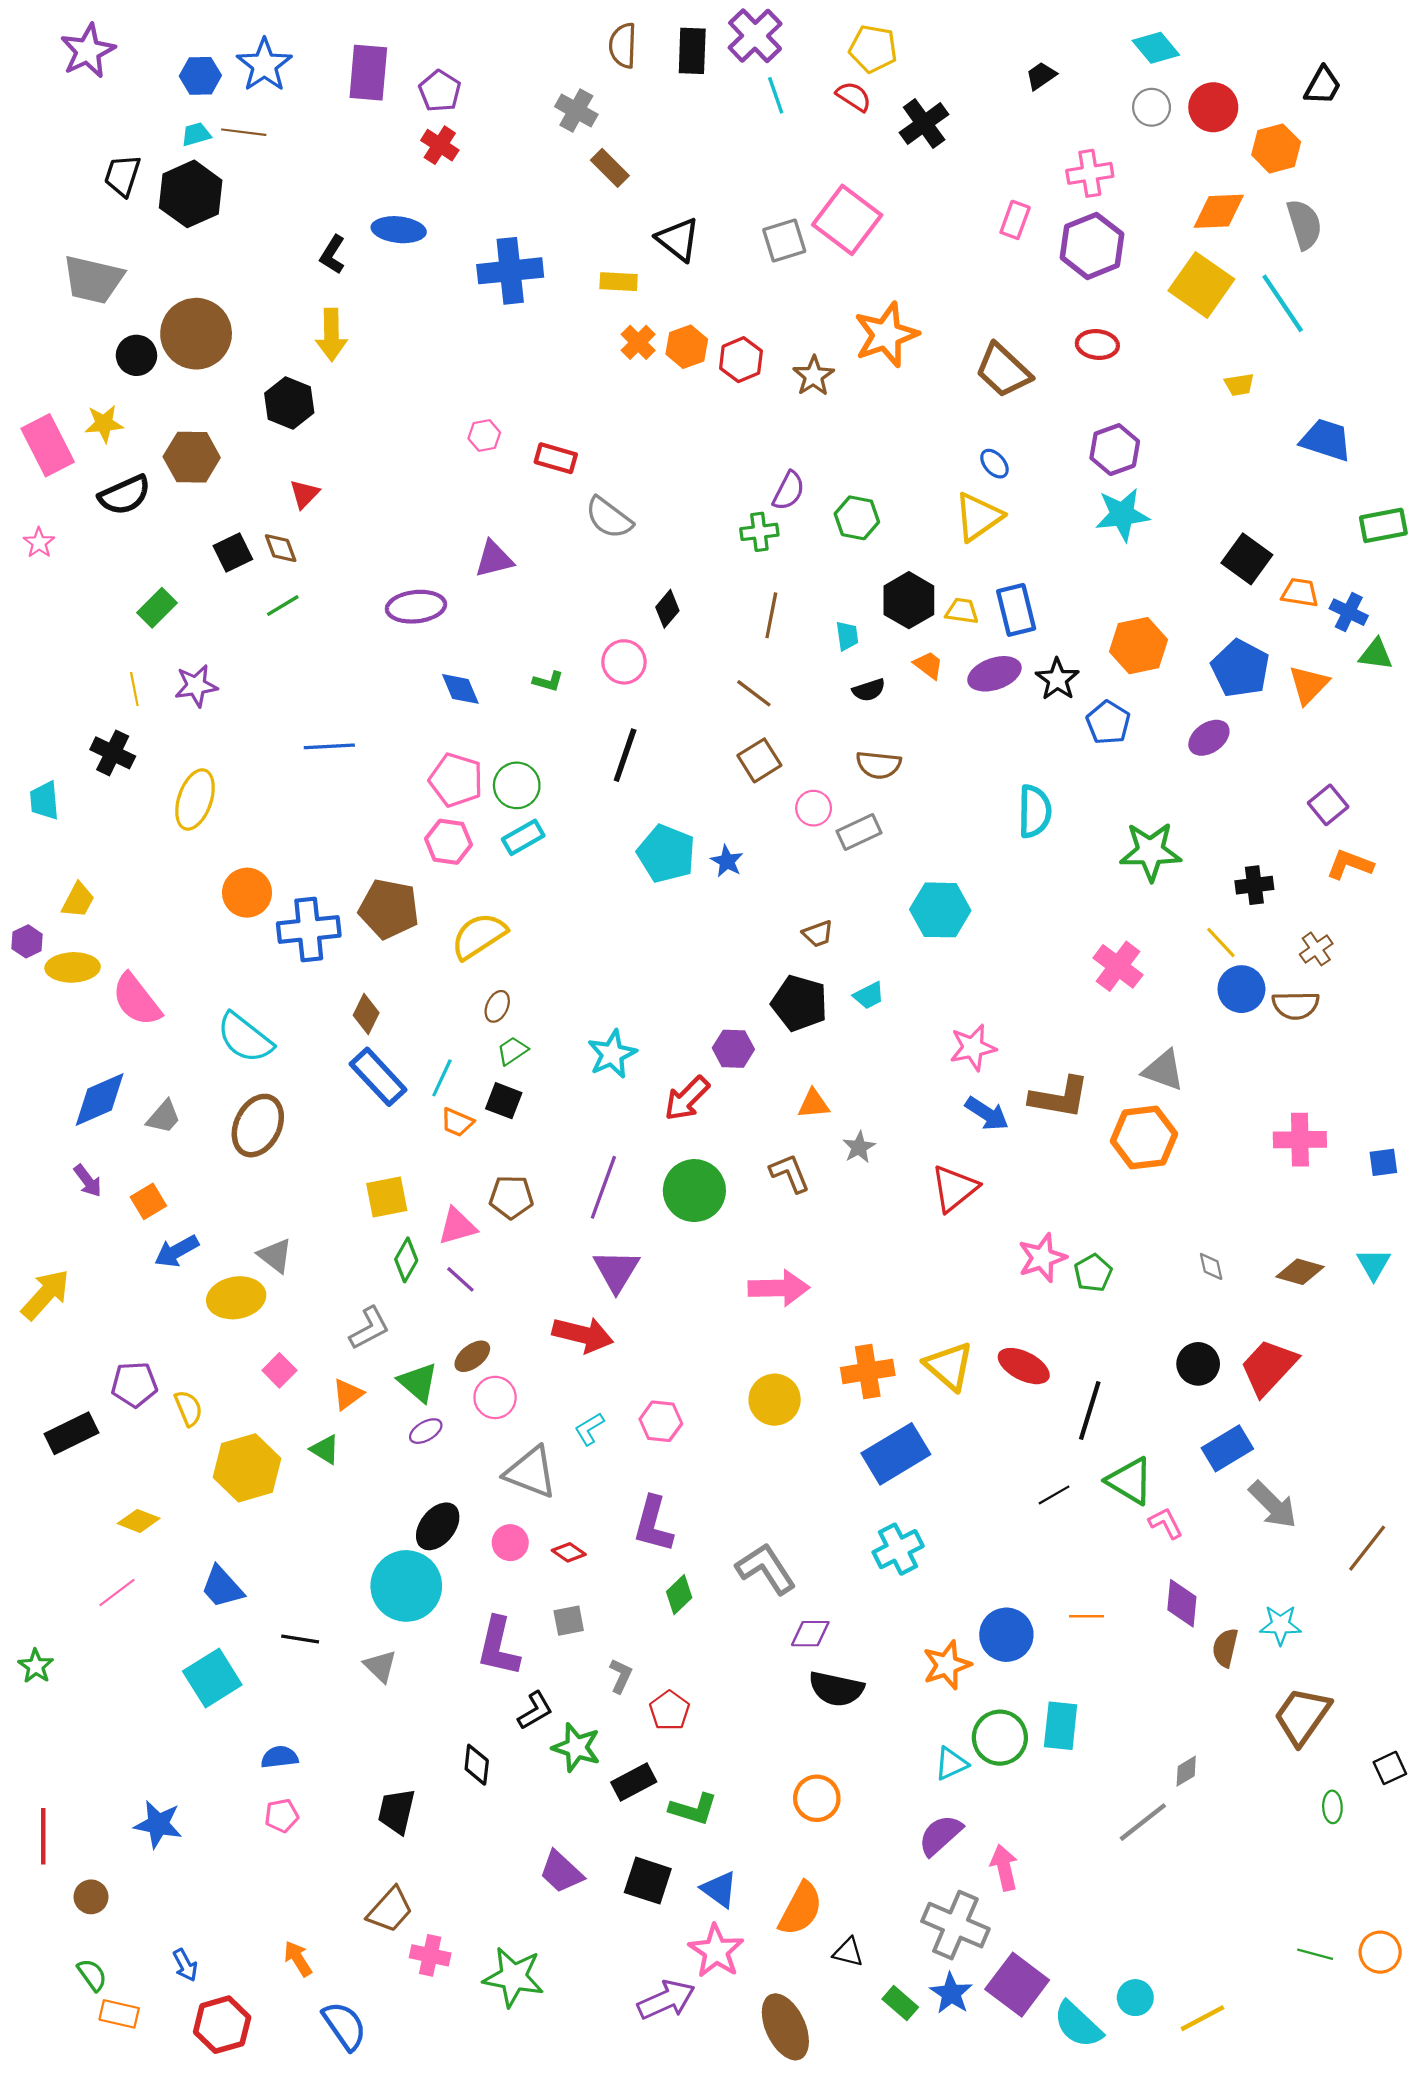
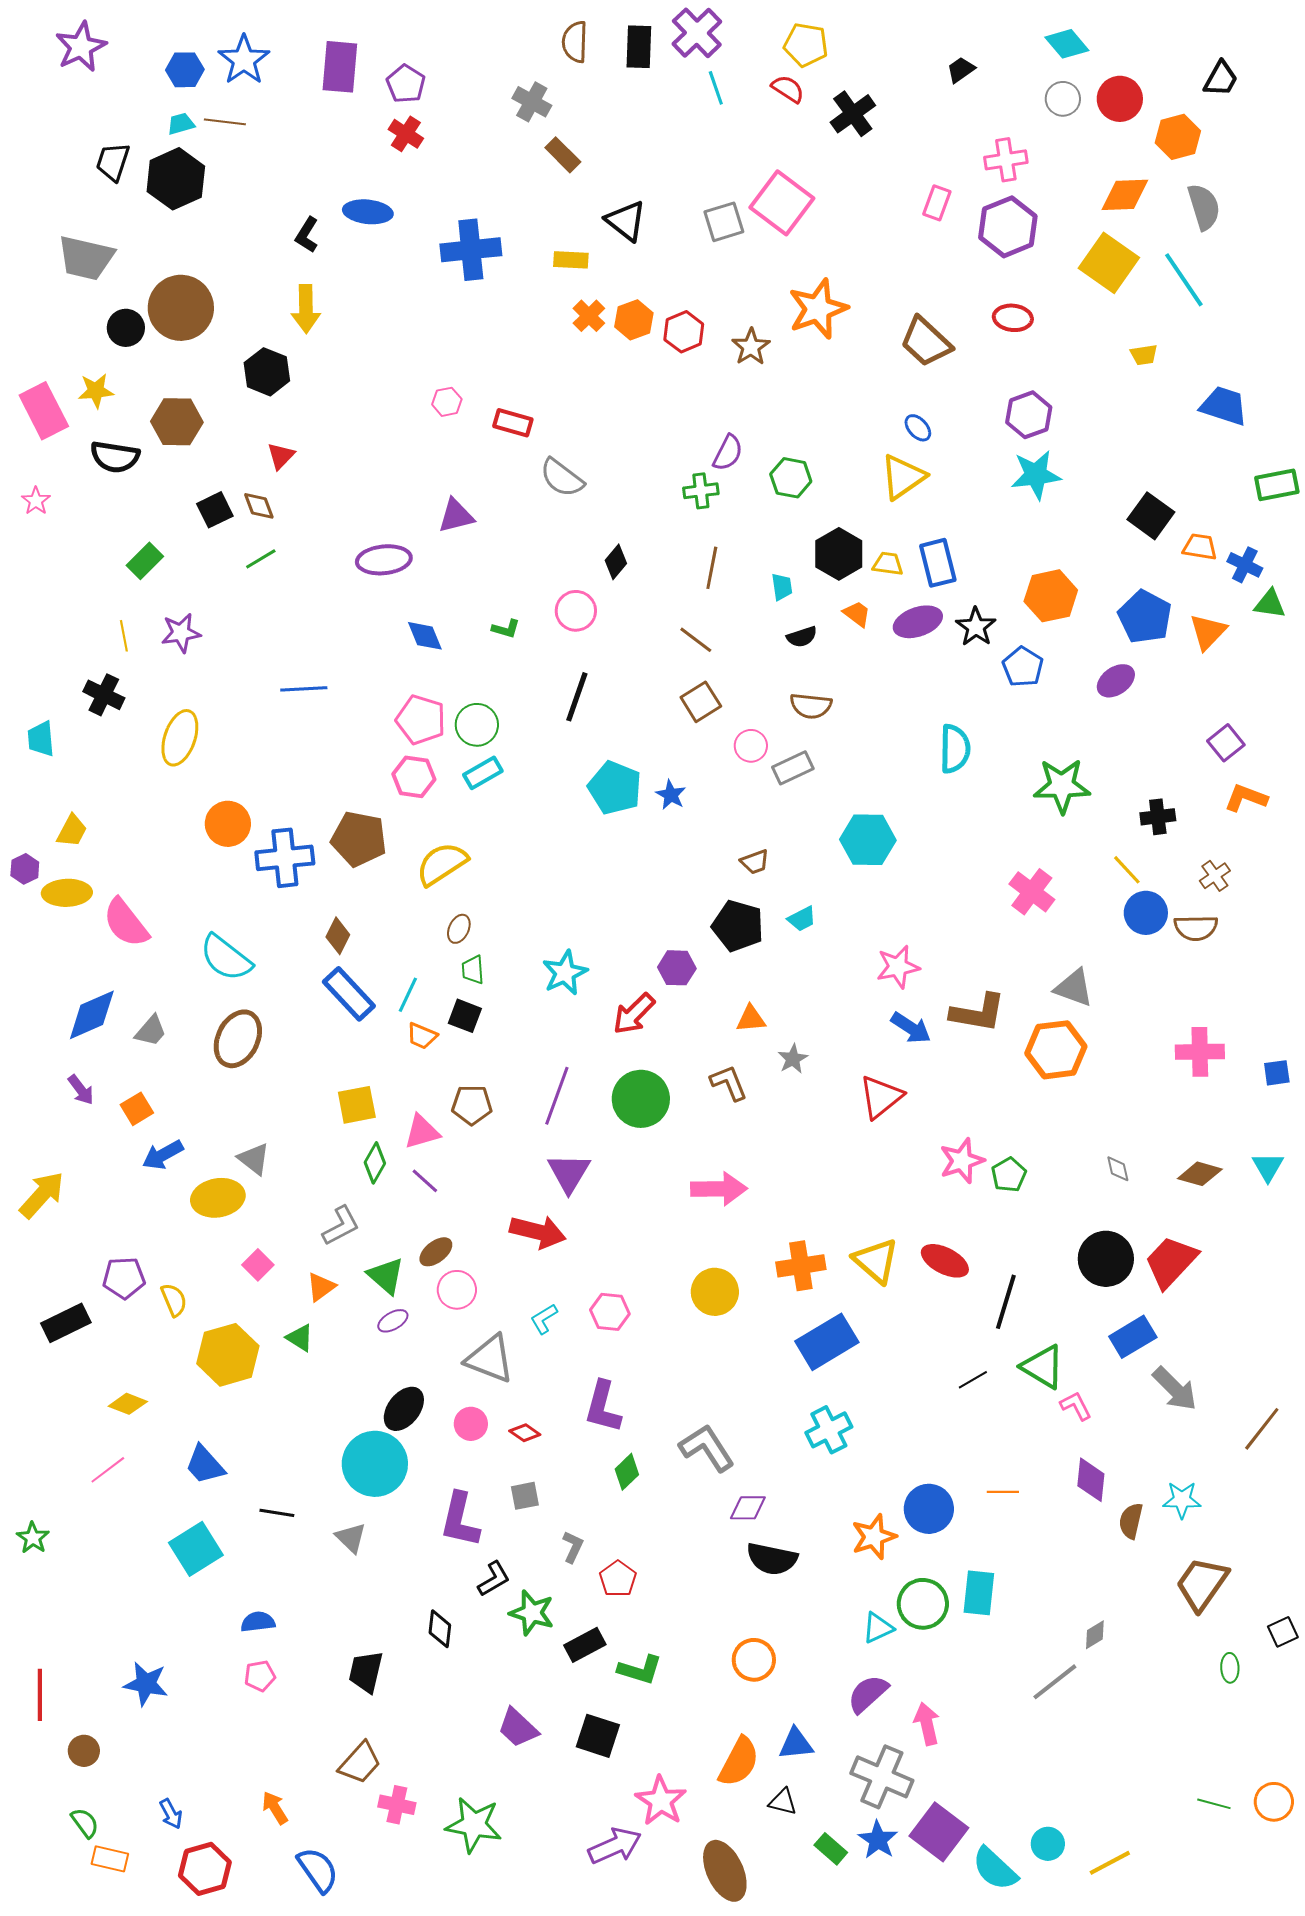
black semicircle: (125, 495) -> (115, 457), turned 33
green trapezoid: (512, 1051) -> (473, 970), turned -60
black circle: (1198, 1364) -> (1106, 1259), size x1.4
blue triangle: (719, 1889) -> (796, 1744), moved, turned -42

